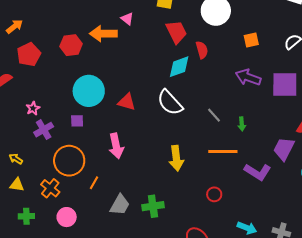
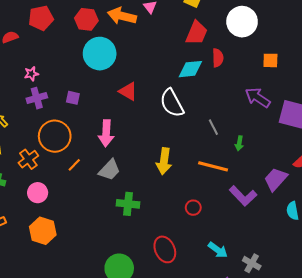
red trapezoid: (176, 32) -> (197, 33), turned 35
cyan circle: (89, 91) -> (100, 54), moved
gray trapezoid: (120, 205) -> (109, 170), moved

